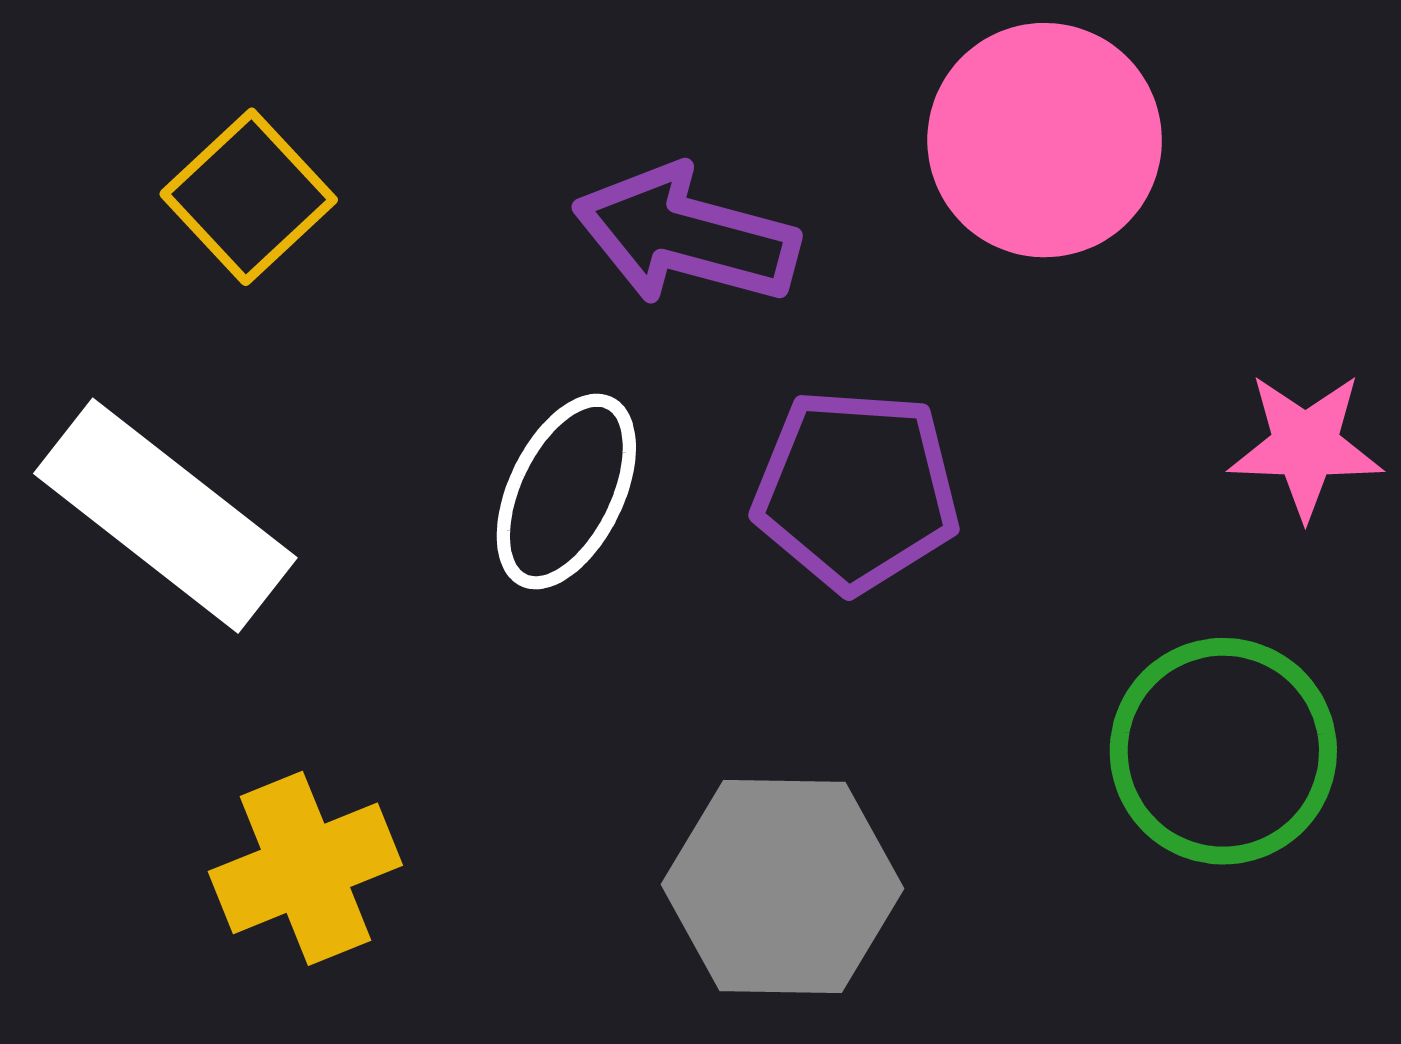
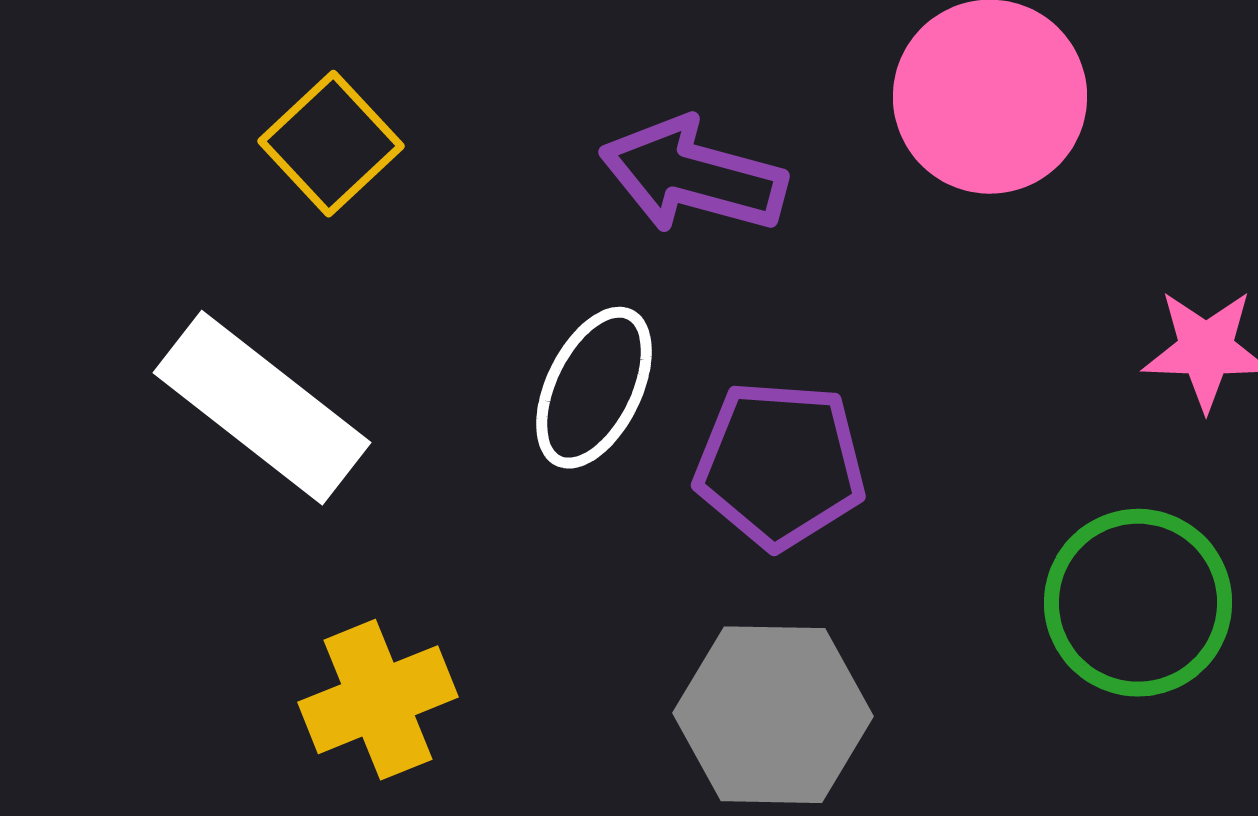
purple pentagon: (856, 490) -> (780, 465), moved

